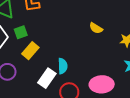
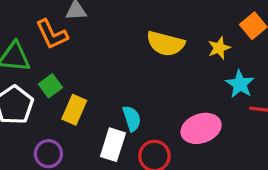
yellow semicircle: (96, 28) -> (166, 44), size x1.6

